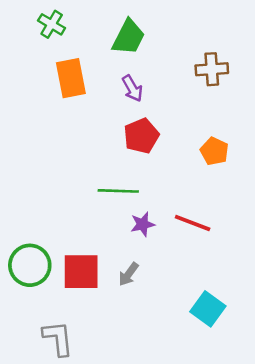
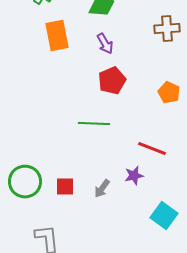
purple star: (143, 224) -> (134, 176), moved
red square: (81, 272) -> (65, 186), size x0.6

